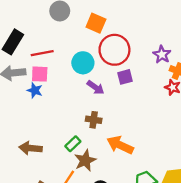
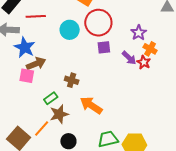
pink square: (40, 74) -> (27, 76), moved
purple arrow: (96, 88) -> (129, 58), moved
blue star: (35, 90) -> (25, 47), size x1.5
brown arrow: (31, 148) -> (36, 64), moved, turned 144

